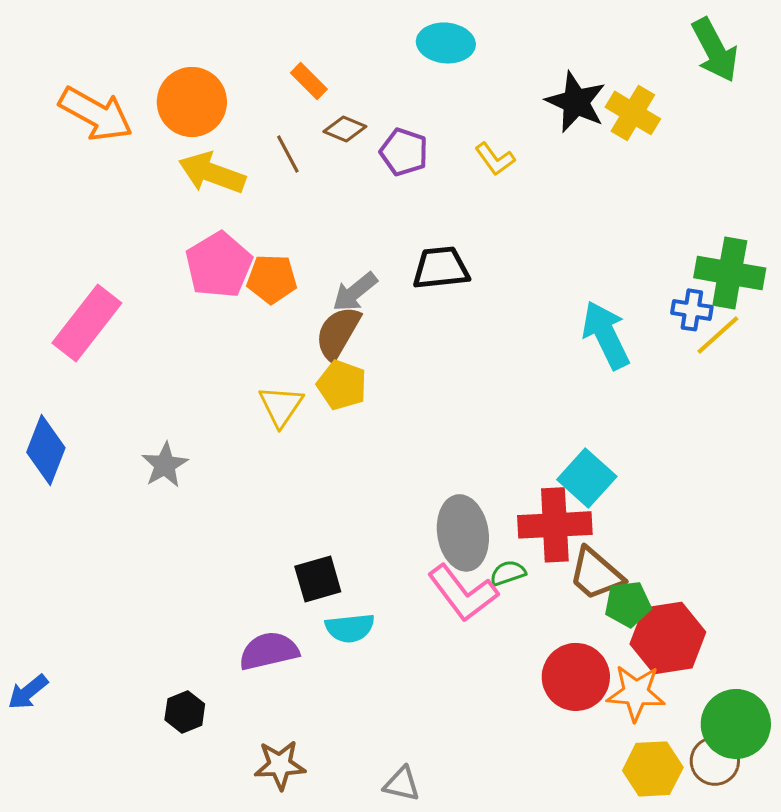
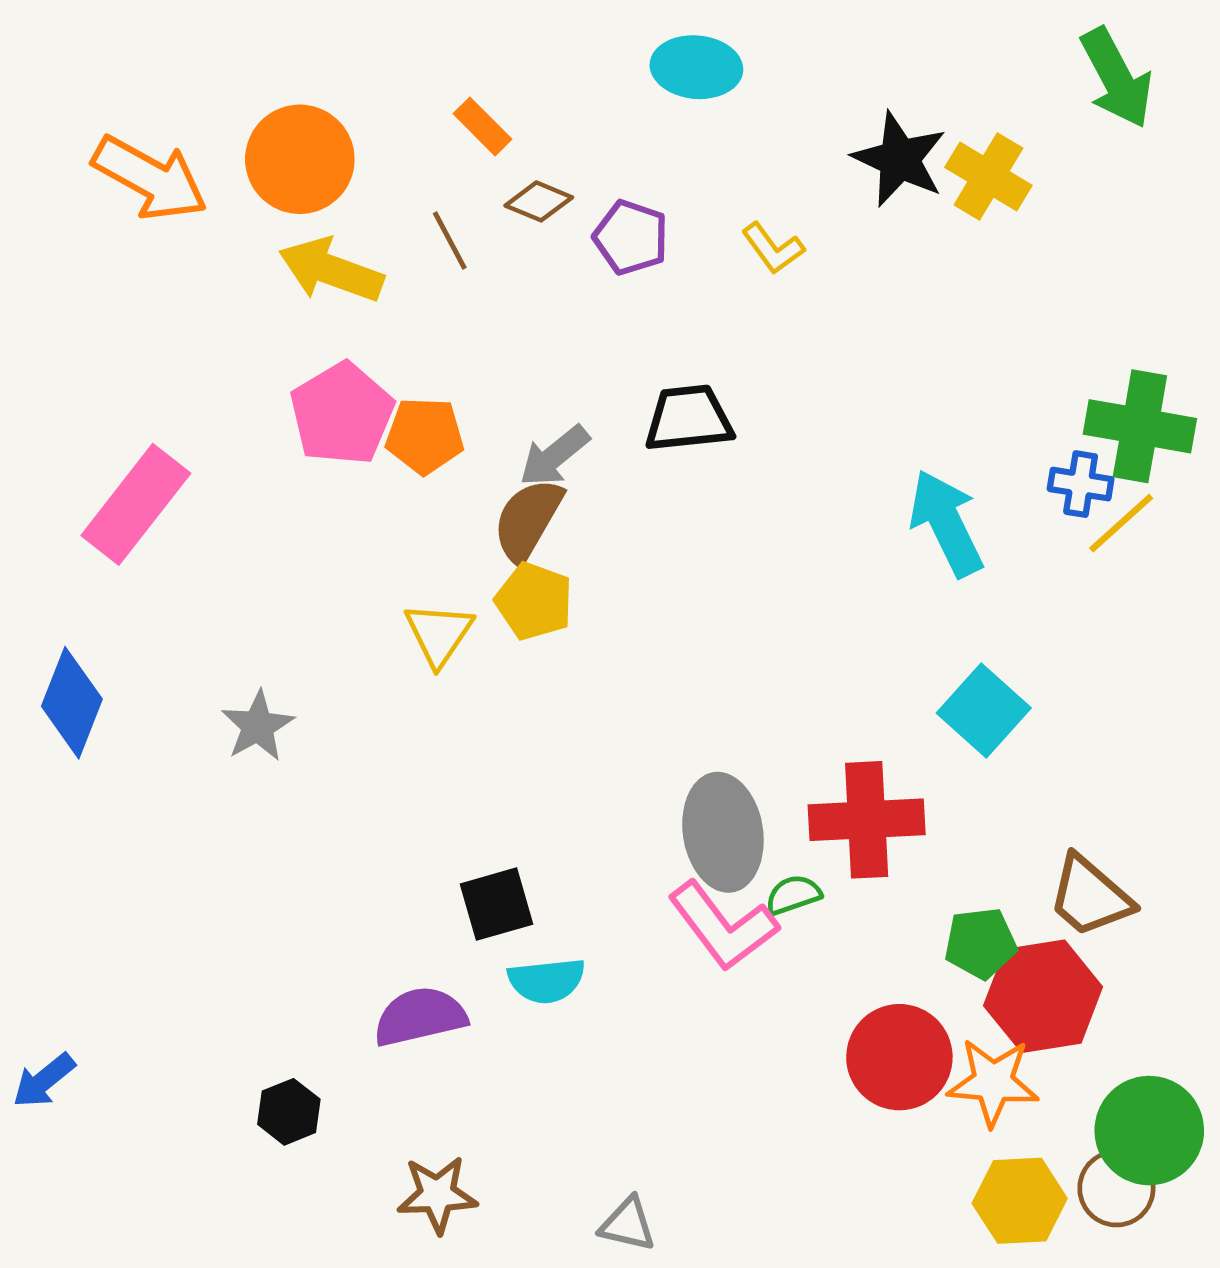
cyan square: (587, 478) -> (984, 710), moved
brown trapezoid: (596, 574) -> (1090, 896), moved

